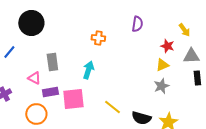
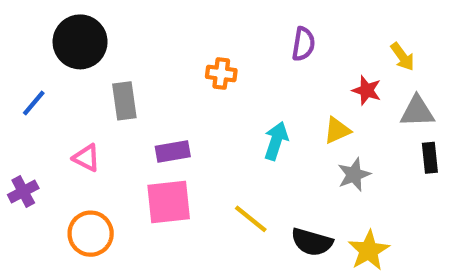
gray rectangle: (52, 62) -> (124, 101), moved
yellow triangle: (162, 65) -> (337, 130), moved
cyan arrow: (88, 70) -> (276, 141), moved
purple rectangle: (50, 92) -> (173, 151), moved

